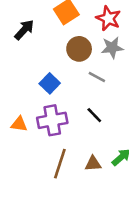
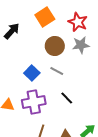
gray line: (97, 77) -> (57, 71), moved

